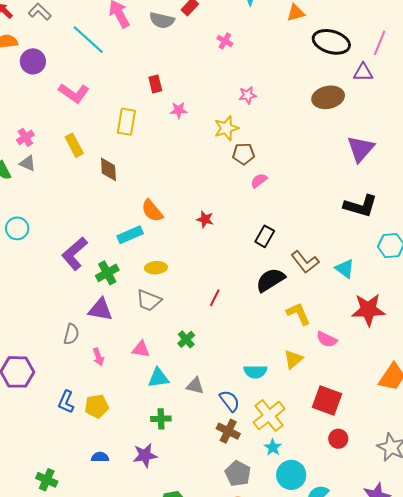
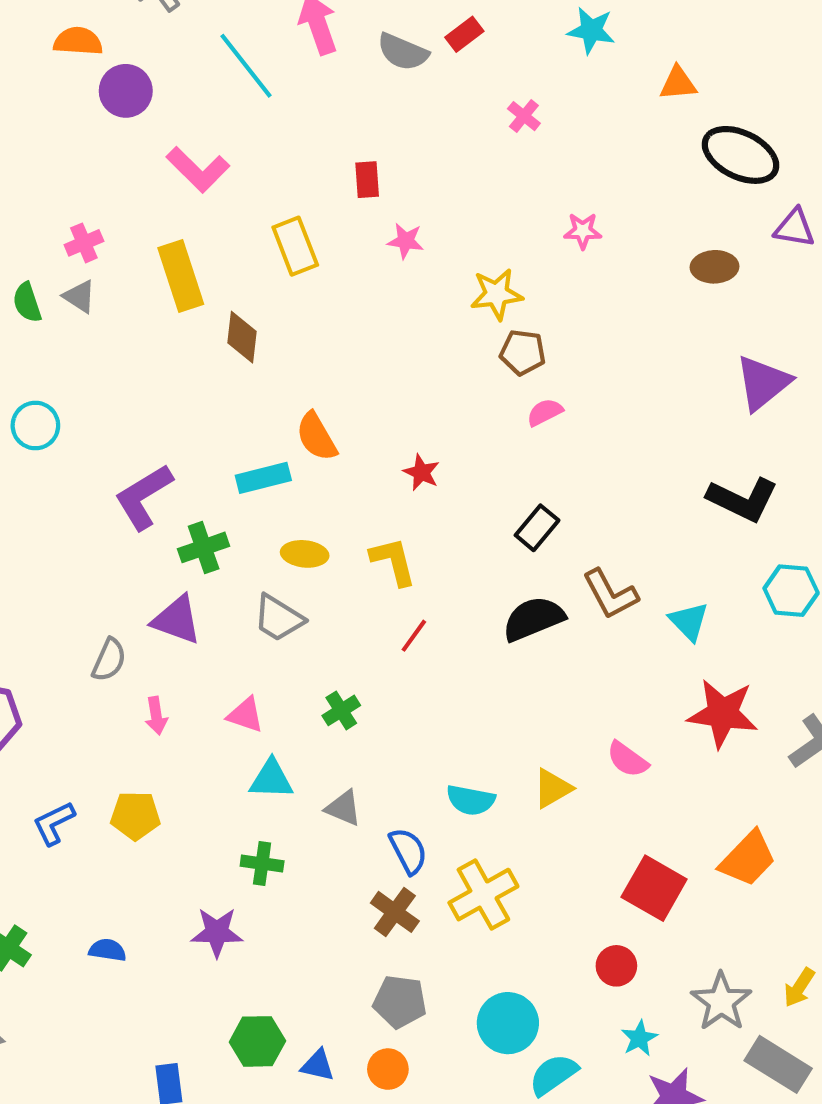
pink star: (248, 95) -> (583, 231), moved
brown ellipse: (328, 97) -> (715, 267), size x0.7
yellow rectangle: (126, 122) -> (295, 246), turned -40
yellow rectangle: (74, 145) -> (181, 276), size x1.4
yellow L-shape: (298, 314) -> (393, 561), moved
red square: (327, 401) -> (654, 888), moved
blue L-shape: (66, 402) -> (54, 823), moved, turned 30
cyan star: (273, 447) -> (639, 1038), moved
blue semicircle: (100, 457) -> (108, 950), moved
gray pentagon: (238, 473) -> (400, 1002), turned -30

